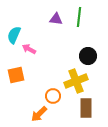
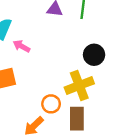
brown rectangle: (86, 108) -> (77, 119), moved

